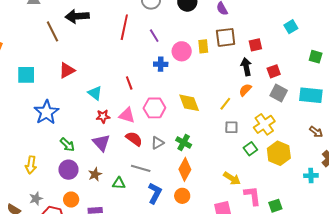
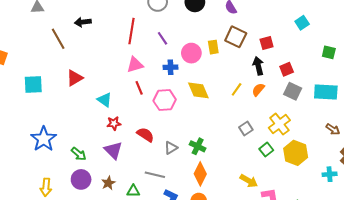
black arrow: (77, 16) -> (83, 22), size x0.7
brown square: (226, 37) -> (236, 37), turned 35
yellow diamond: (189, 103) -> (198, 90), moved
yellow line: (225, 104) -> (237, 89), moved
pink hexagon: (154, 108) -> (165, 100), moved
blue star: (46, 112) -> (44, 139), moved
pink triangle: (127, 115) -> (135, 65), moved, turned -30
gray square: (231, 127) -> (246, 129), turned -32
red semicircle: (134, 139) -> (145, 135), moved
yellow arrow: (31, 165) -> (46, 187), moved

